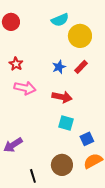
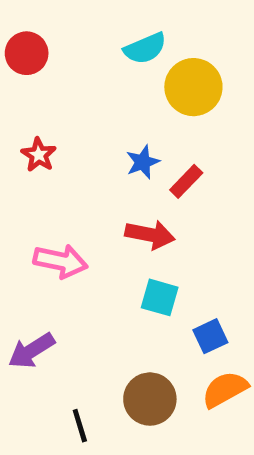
red rectangle: (81, 67) -> (186, 181), moved
pink arrow: (25, 88) -> (60, 261), moved

